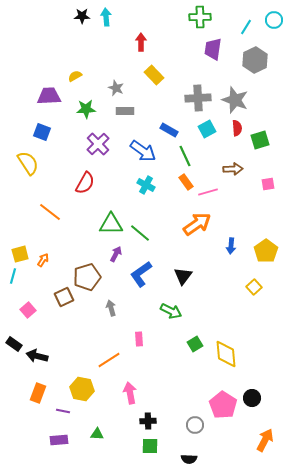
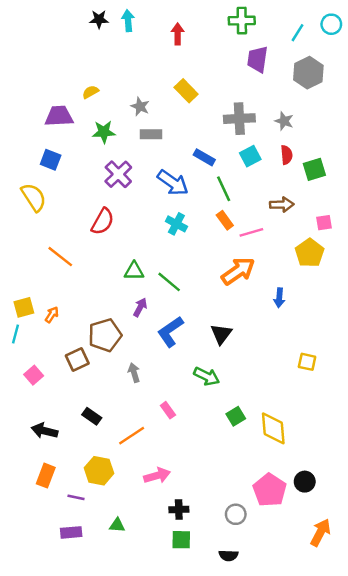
red arrow: (141, 42) -> (178, 34), moved
gray star: (235, 100) -> (284, 121), size x0.6
green triangle: (111, 224) -> (134, 271), size x0.7
yellow pentagon: (266, 251) -> (310, 253), moved
yellow square: (254, 287) -> (307, 362), moved, turned -35
pink rectangle: (139, 339) -> (168, 410), turned -32
black rectangle: (14, 344) -> (92, 416), moved
pink arrow: (130, 393) -> (157, 476), turned 85

